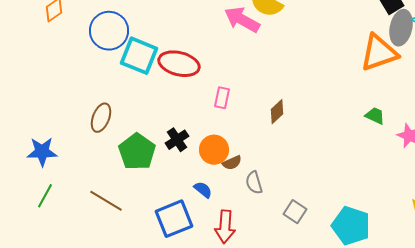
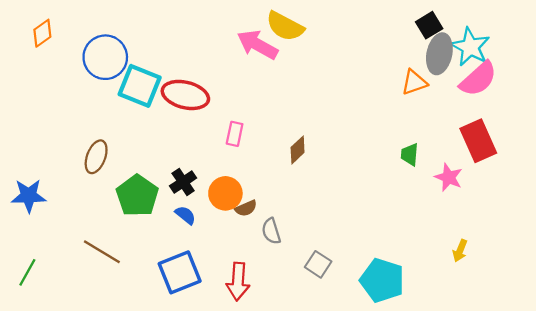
orange triangle: (379, 53) -> (414, 82), size x0.6
green trapezoid: (375, 116) -> (410, 154), turned -110
blue semicircle: (203, 190) -> (185, 215), moved
green line: (45, 196) -> (27, 272), moved

